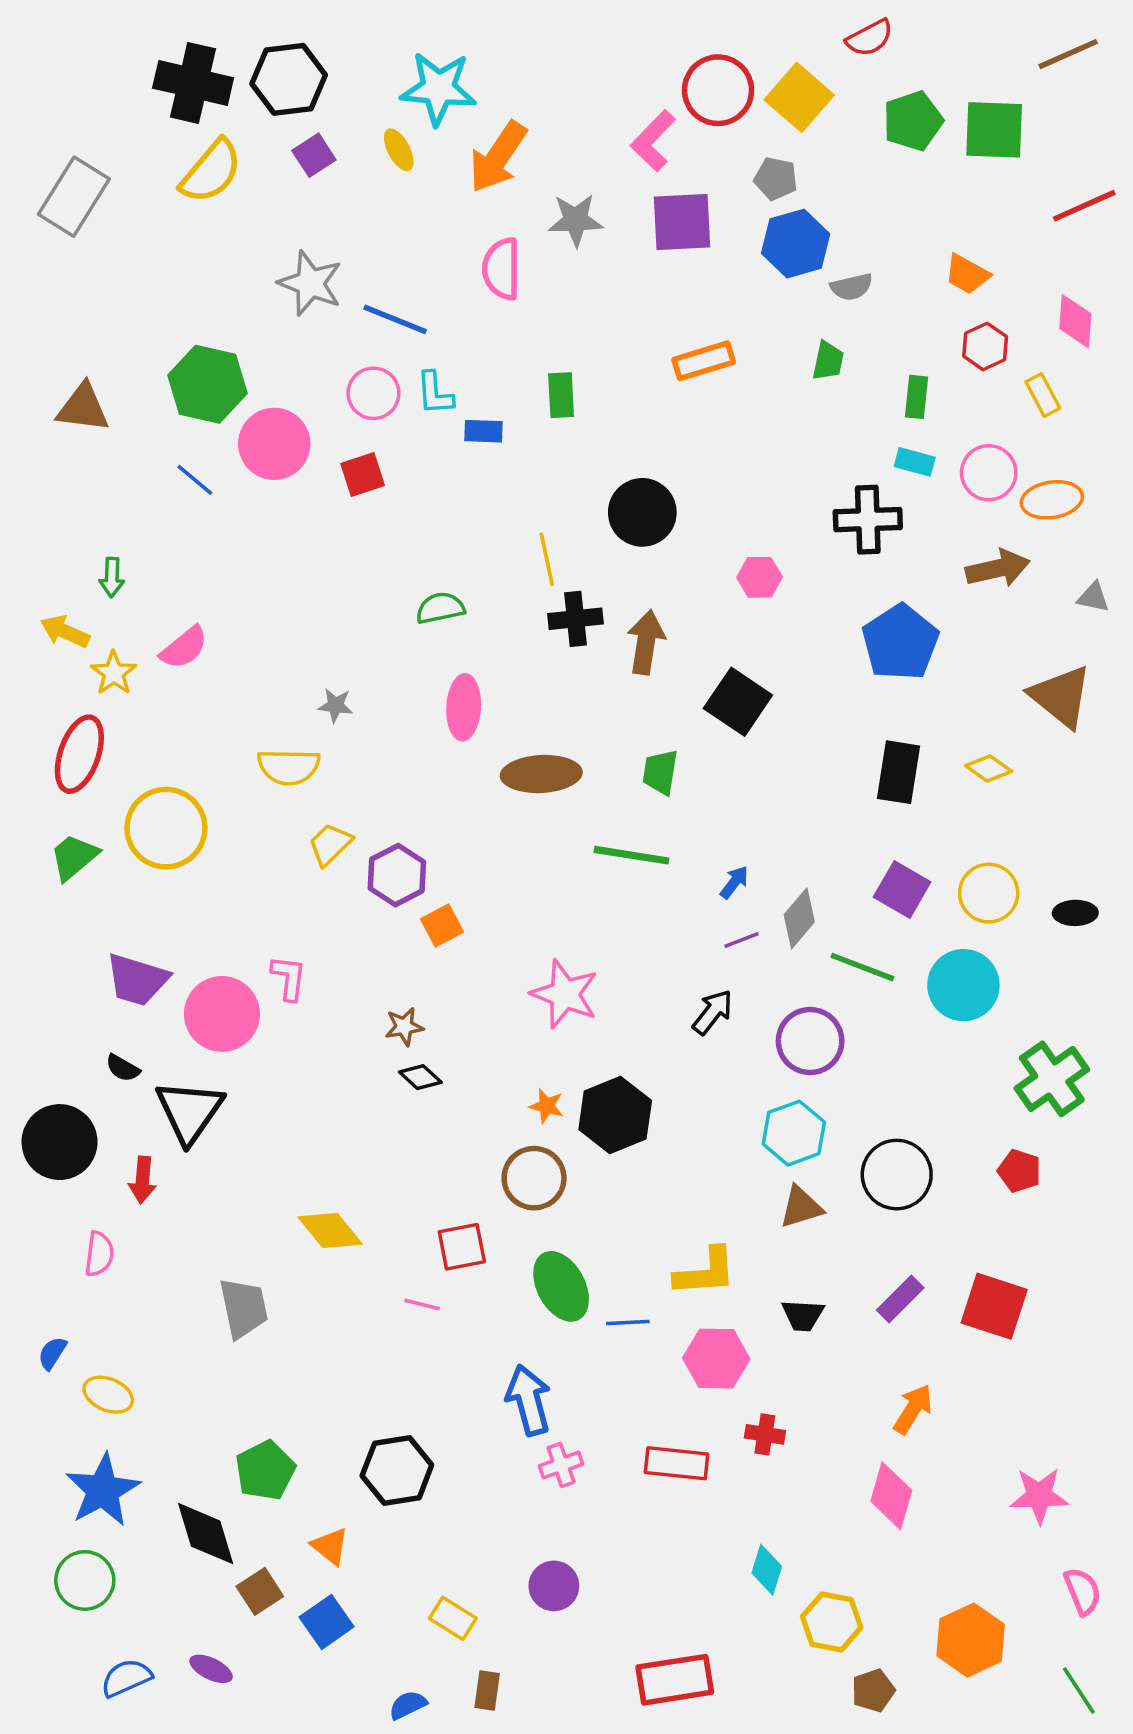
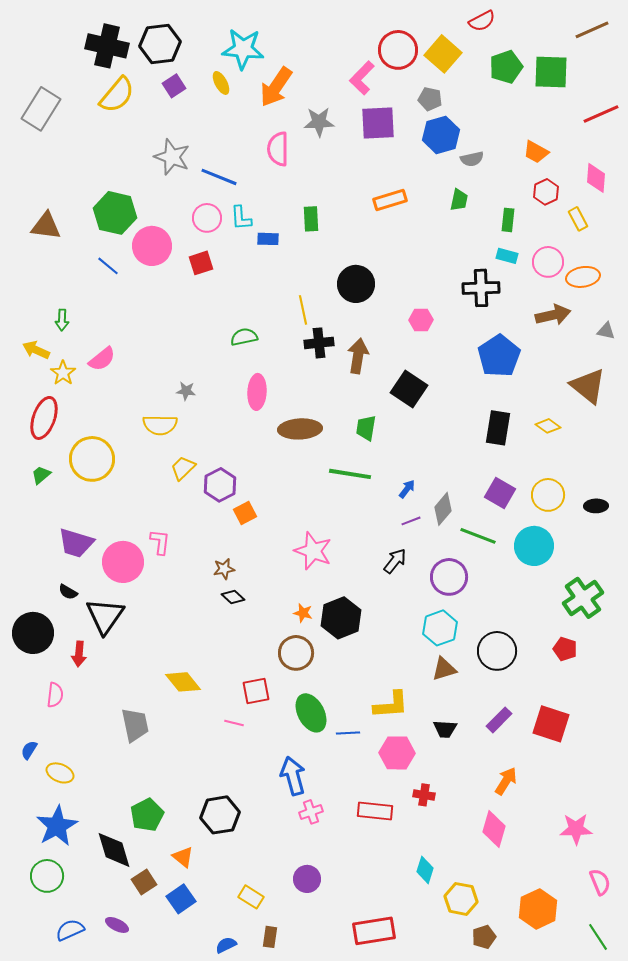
green trapezoid: (74, 857) -> (41, 475), size x0.7

